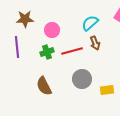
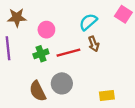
gray circle: (82, 79) -> (62, 83), moved

